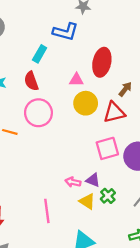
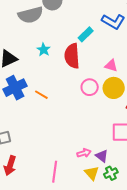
red semicircle: (31, 81) -> (72, 56), size x1.4
pink circle: (38, 113) -> (90, 87), moved, size x0.7
pink arrow: (73, 182) -> (84, 153), turned 136

